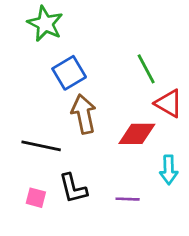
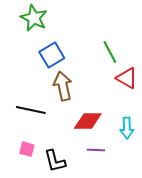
red diamond: (137, 134) -> (88, 121), moved
black L-shape: (73, 188) -> (55, 161), moved

